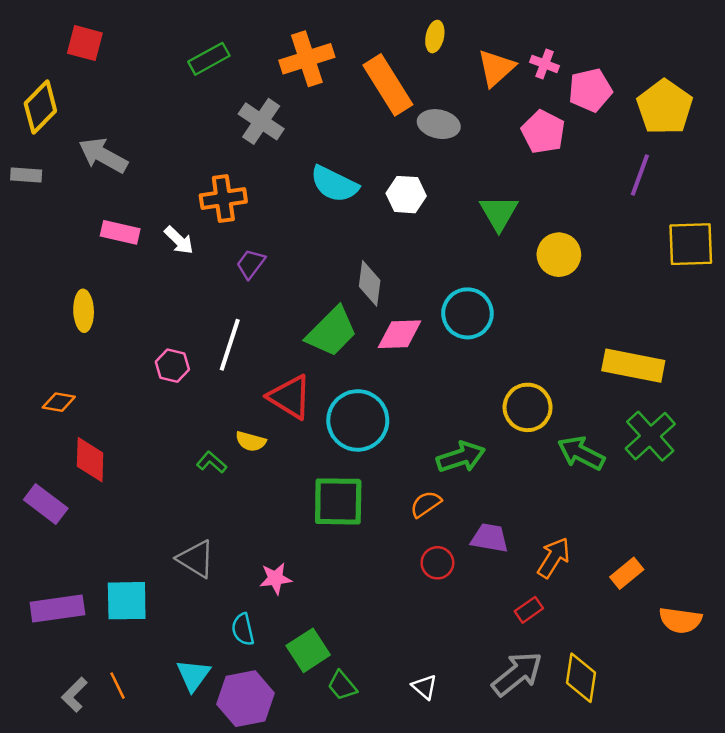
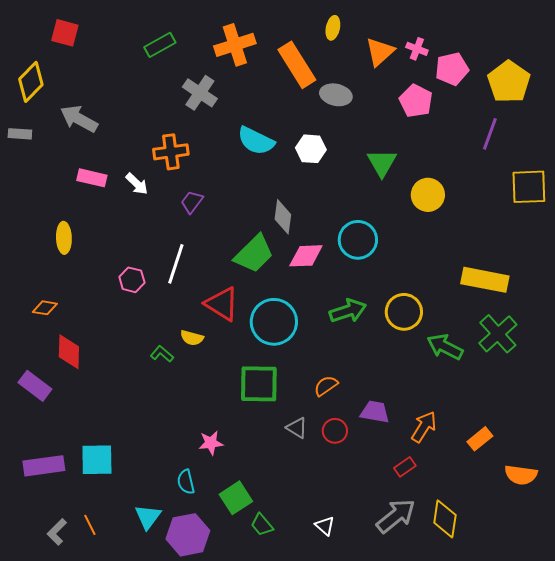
green arrow: (461, 457) -> (348, 311), moved
gray triangle: (196, 559) -> (297, 428), moved, size x0.7

